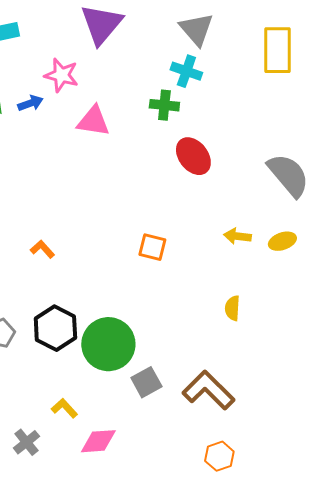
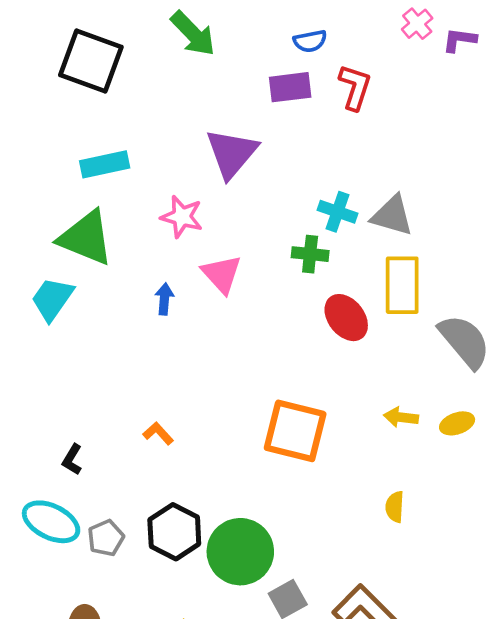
gray triangle: (196, 29) -> (392, 215), moved, turned -33
yellow rectangle: (277, 50) -> (402, 285), moved
blue arrow: (30, 103) -> (164, 299), moved, turned -65
pink triangle: (93, 121) -> (222, 274), turned 39
orange square: (152, 247) -> (295, 431), size x1.8

